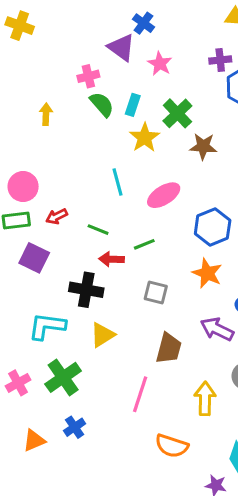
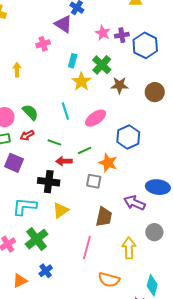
purple cross: (220, 60) -> (122, 35), moved
pink star: (160, 64) -> (103, 33), moved
green semicircle: (102, 104) -> (30, 112), moved
orange star: (207, 273) -> (108, 163), moved

